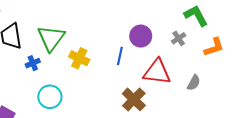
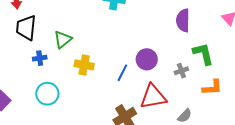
green triangle: (51, 38) -> (63, 39), size x0.7
yellow cross: (79, 58) -> (84, 65), turned -30
red triangle: (157, 72) -> (153, 97), turned -32

